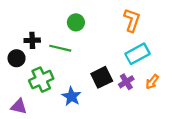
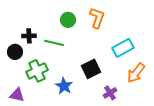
orange L-shape: (132, 20) -> (97, 18), moved
purple cross: (126, 82) -> (110, 93), moved
orange arrow: (152, 82) -> (136, 73), size x1.5

